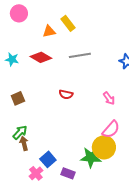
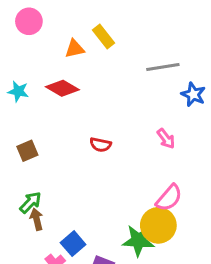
gray line: (80, 55) -> (163, 67), moved
pink arrow: (109, 98) -> (166, 139), moved

